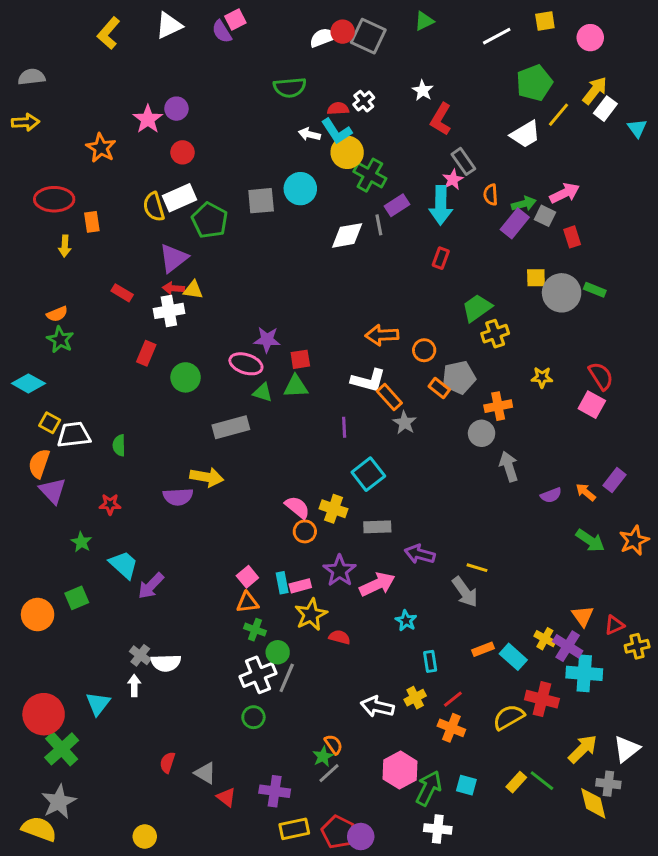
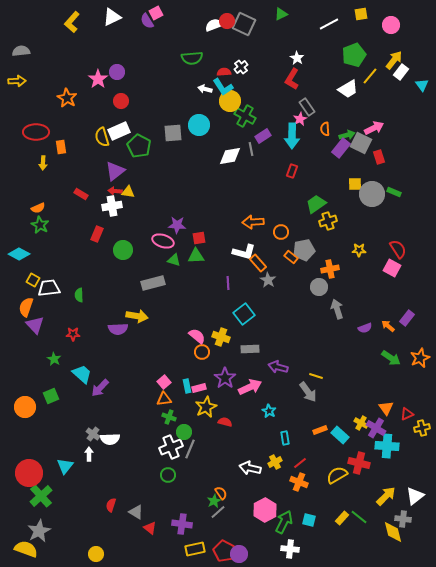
white star: (423, 90) -> (297, 58), moved
gray square: (545, 216) -> (361, 143), size x1.5

